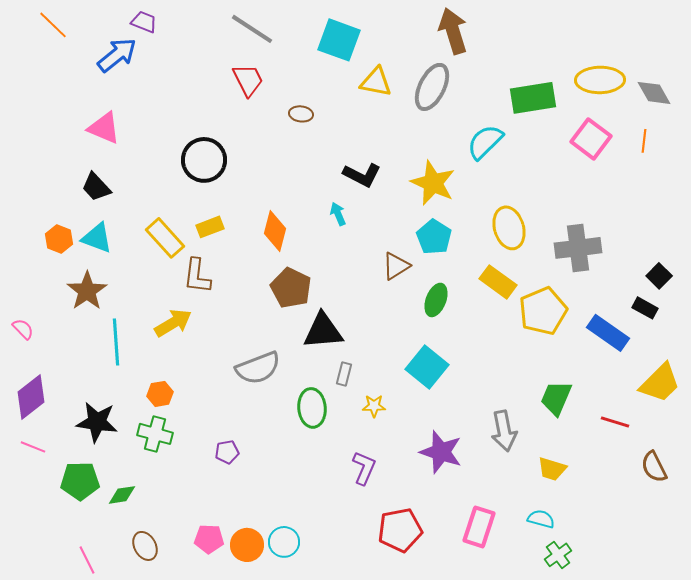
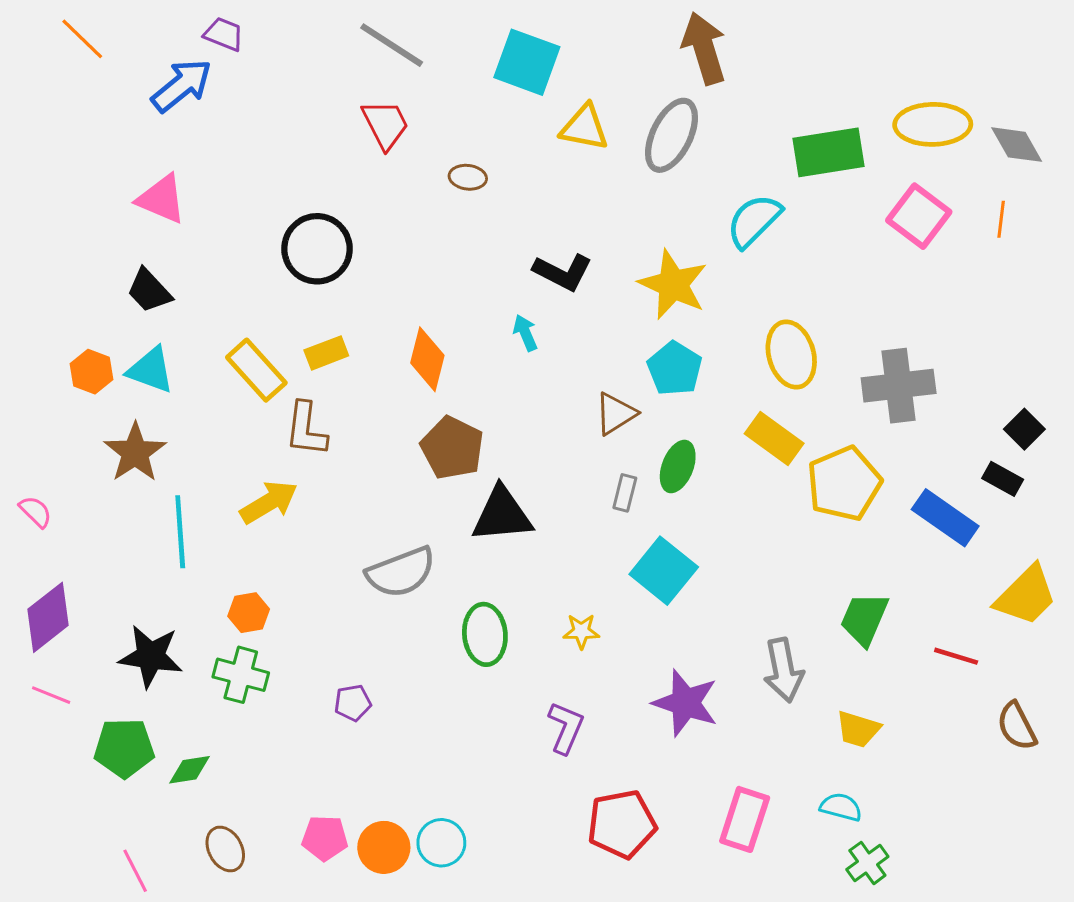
gray rectangle: (344, 374) -> (625, 493), moved

